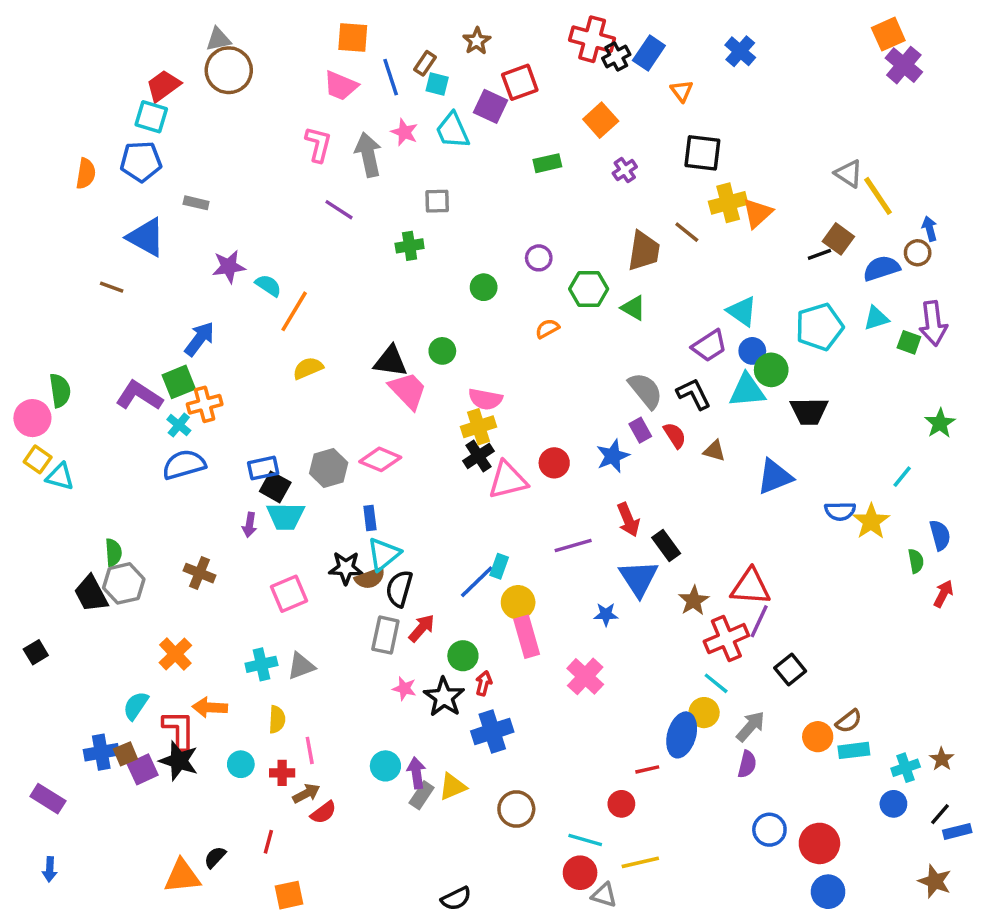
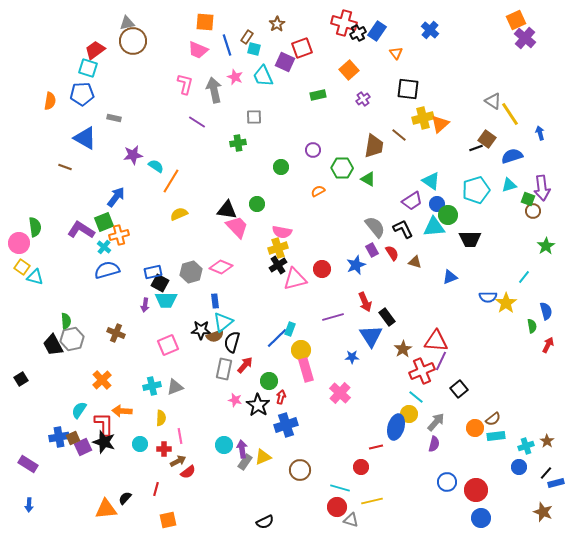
brown circle: (918, 253) -> (533, 211), moved
blue triangle: (775, 477) -> (450, 277), size x0.7

